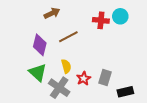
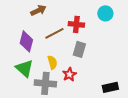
red cross: (101, 20) -> (76, 24), moved
gray rectangle: (105, 77) -> (79, 49), moved
gray cross: (59, 88) -> (45, 83), turned -30

